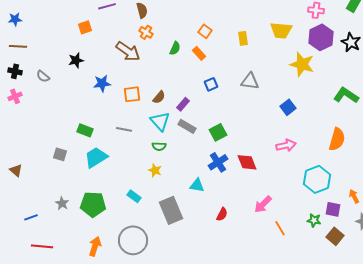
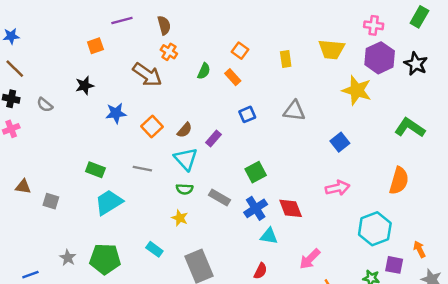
brown line: (18, 46) -> (15, 69), turned 42
orange square: (132, 94) -> (152, 126), turned -36
gray rectangle: (187, 126) -> (219, 198), moved
gray square: (60, 154) -> (51, 201), moved
brown triangle: (16, 170) -> (23, 187), moved, turned -32
cyan triangle: (197, 185) -> (269, 236), moved

